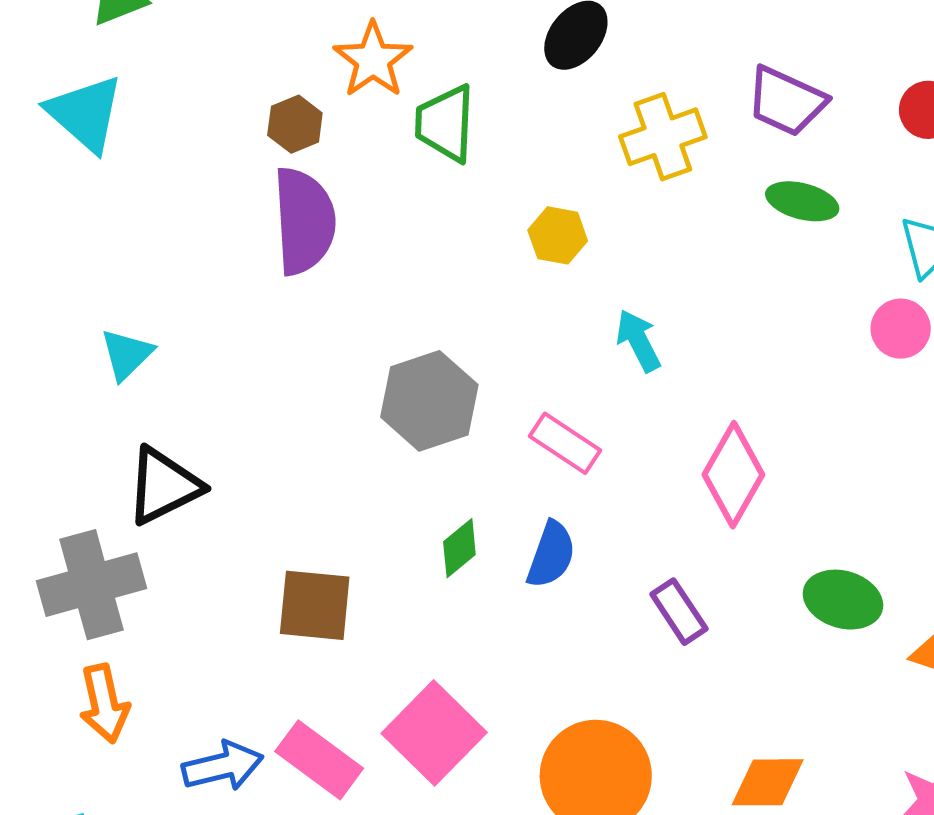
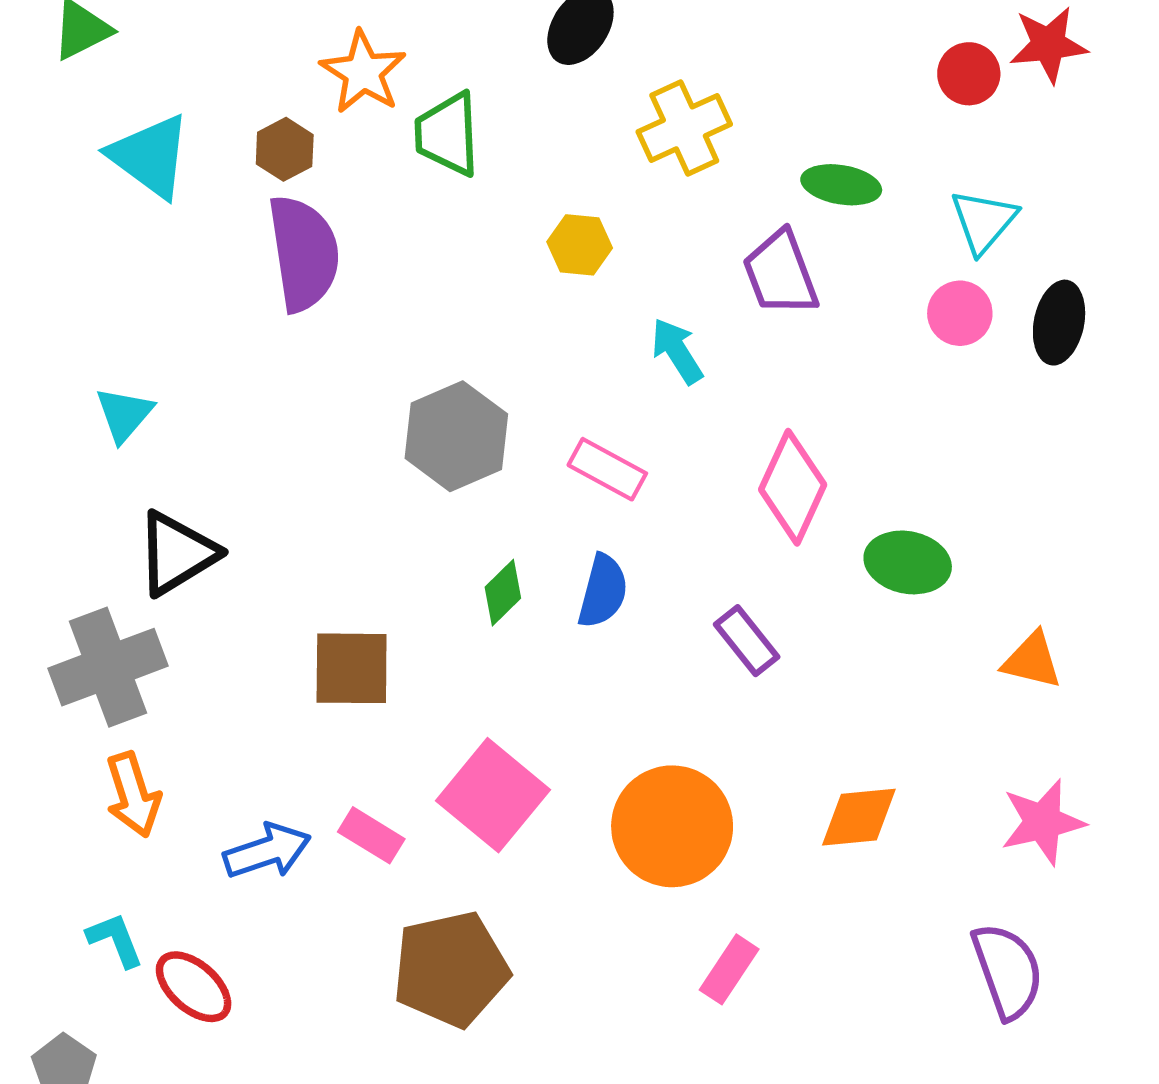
purple trapezoid: (786, 101) -> (780, 273), moved, turned 50
cyan triangle: (85, 113) -> (150, 156), moved
green ellipse: (843, 600) -> (908, 562), moved
pink rectangle: (319, 760) -> (371, 835), size x0.7

